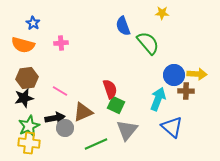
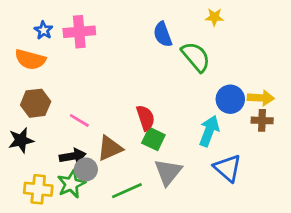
pink cross: (61, 43) -> (79, 32), moved, size x1.6
brown cross: (186, 91) -> (262, 120), moved
black star: (24, 98) -> (21, 140), moved
green star: (29, 126) -> (71, 184), moved

